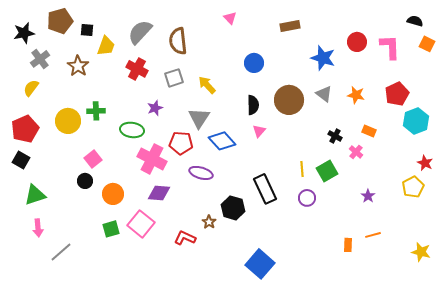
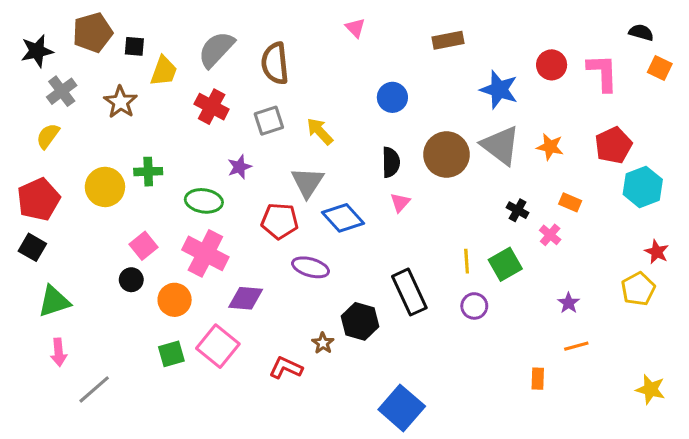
gray triangle: (324, 94) -> (501, 145), size x1.6
pink cross: (152, 159) -> (205, 253), moved
orange line: (373, 235) -> (576, 346), moved

